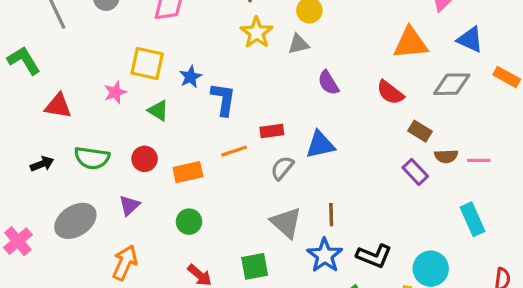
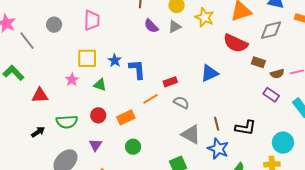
yellow star: (257, 33) -> (205, 17), moved
purple semicircle: (328, 83) -> (151, 26), moved
red semicircle: (390, 93) -> (235, 43), size x1.4
blue triangle: (320, 145) -> (209, 73), moved
gray semicircle: (282, 168) -> (181, 102), turned 91
purple rectangle: (415, 172) -> (271, 95), moved
black L-shape: (374, 256) -> (245, 128), moved

